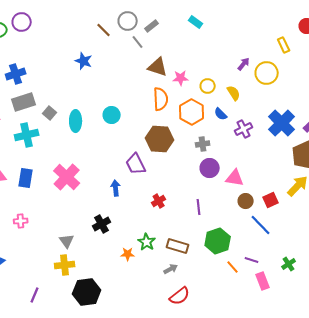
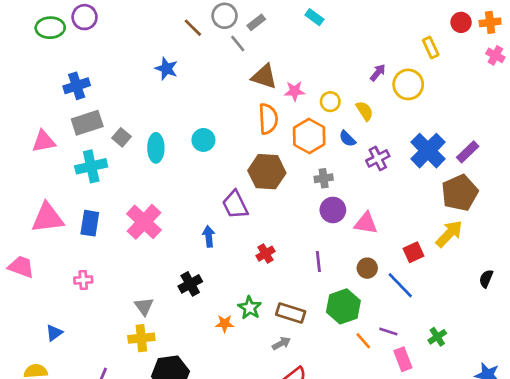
brown circle: (246, 201) -> (367, 268), moved

